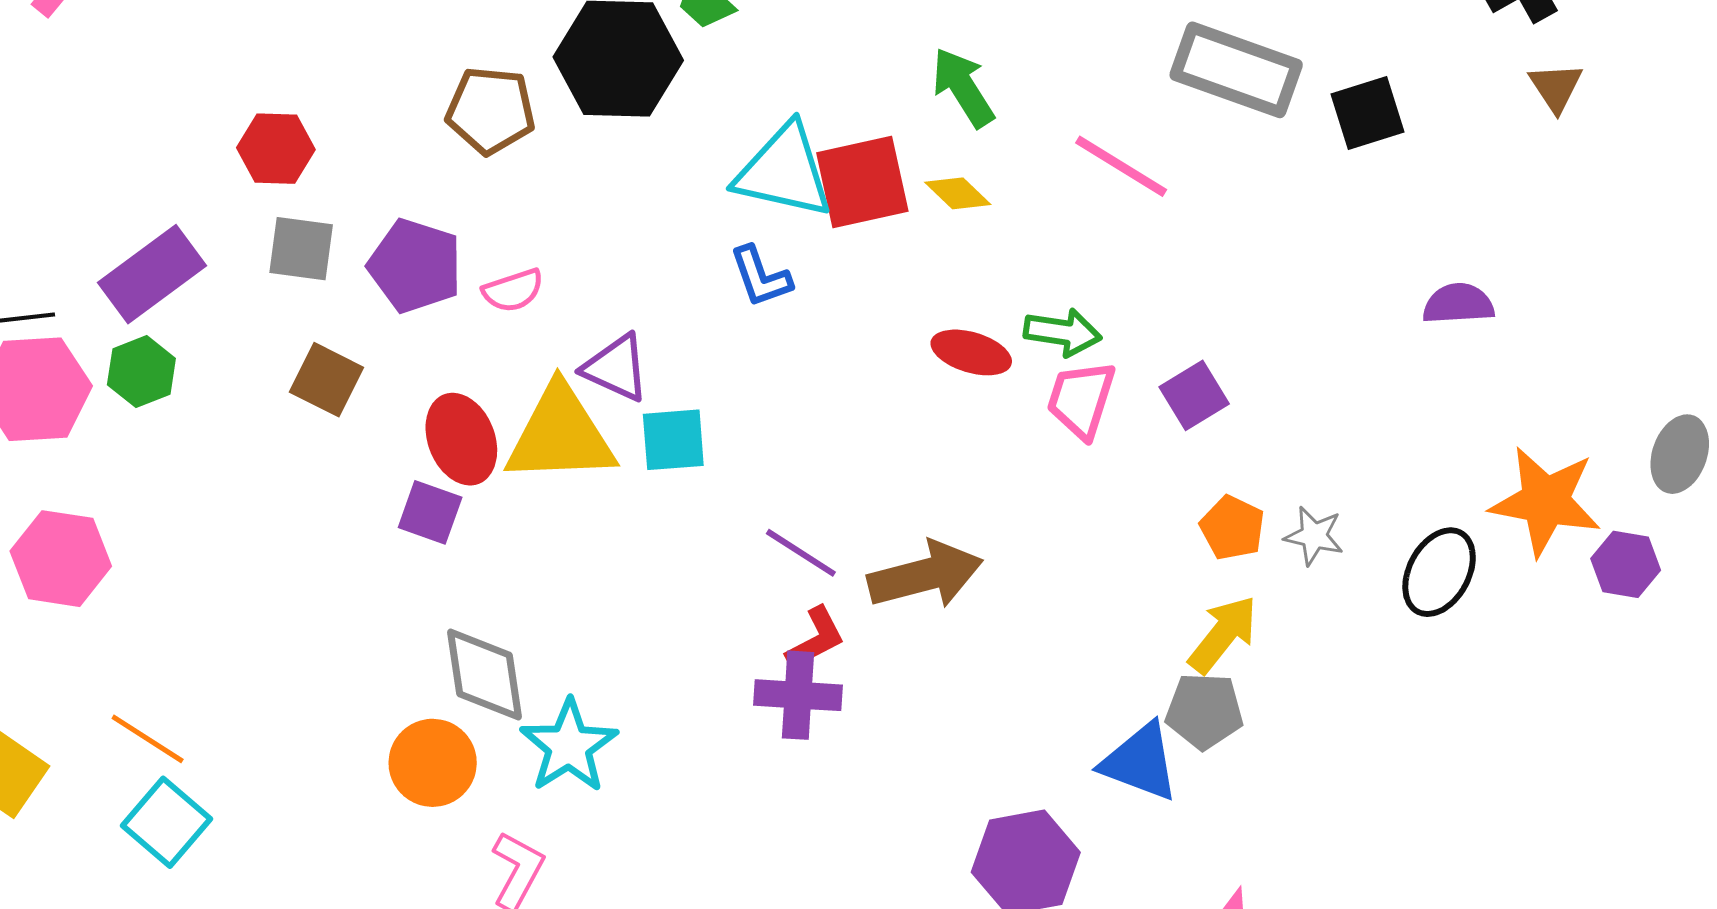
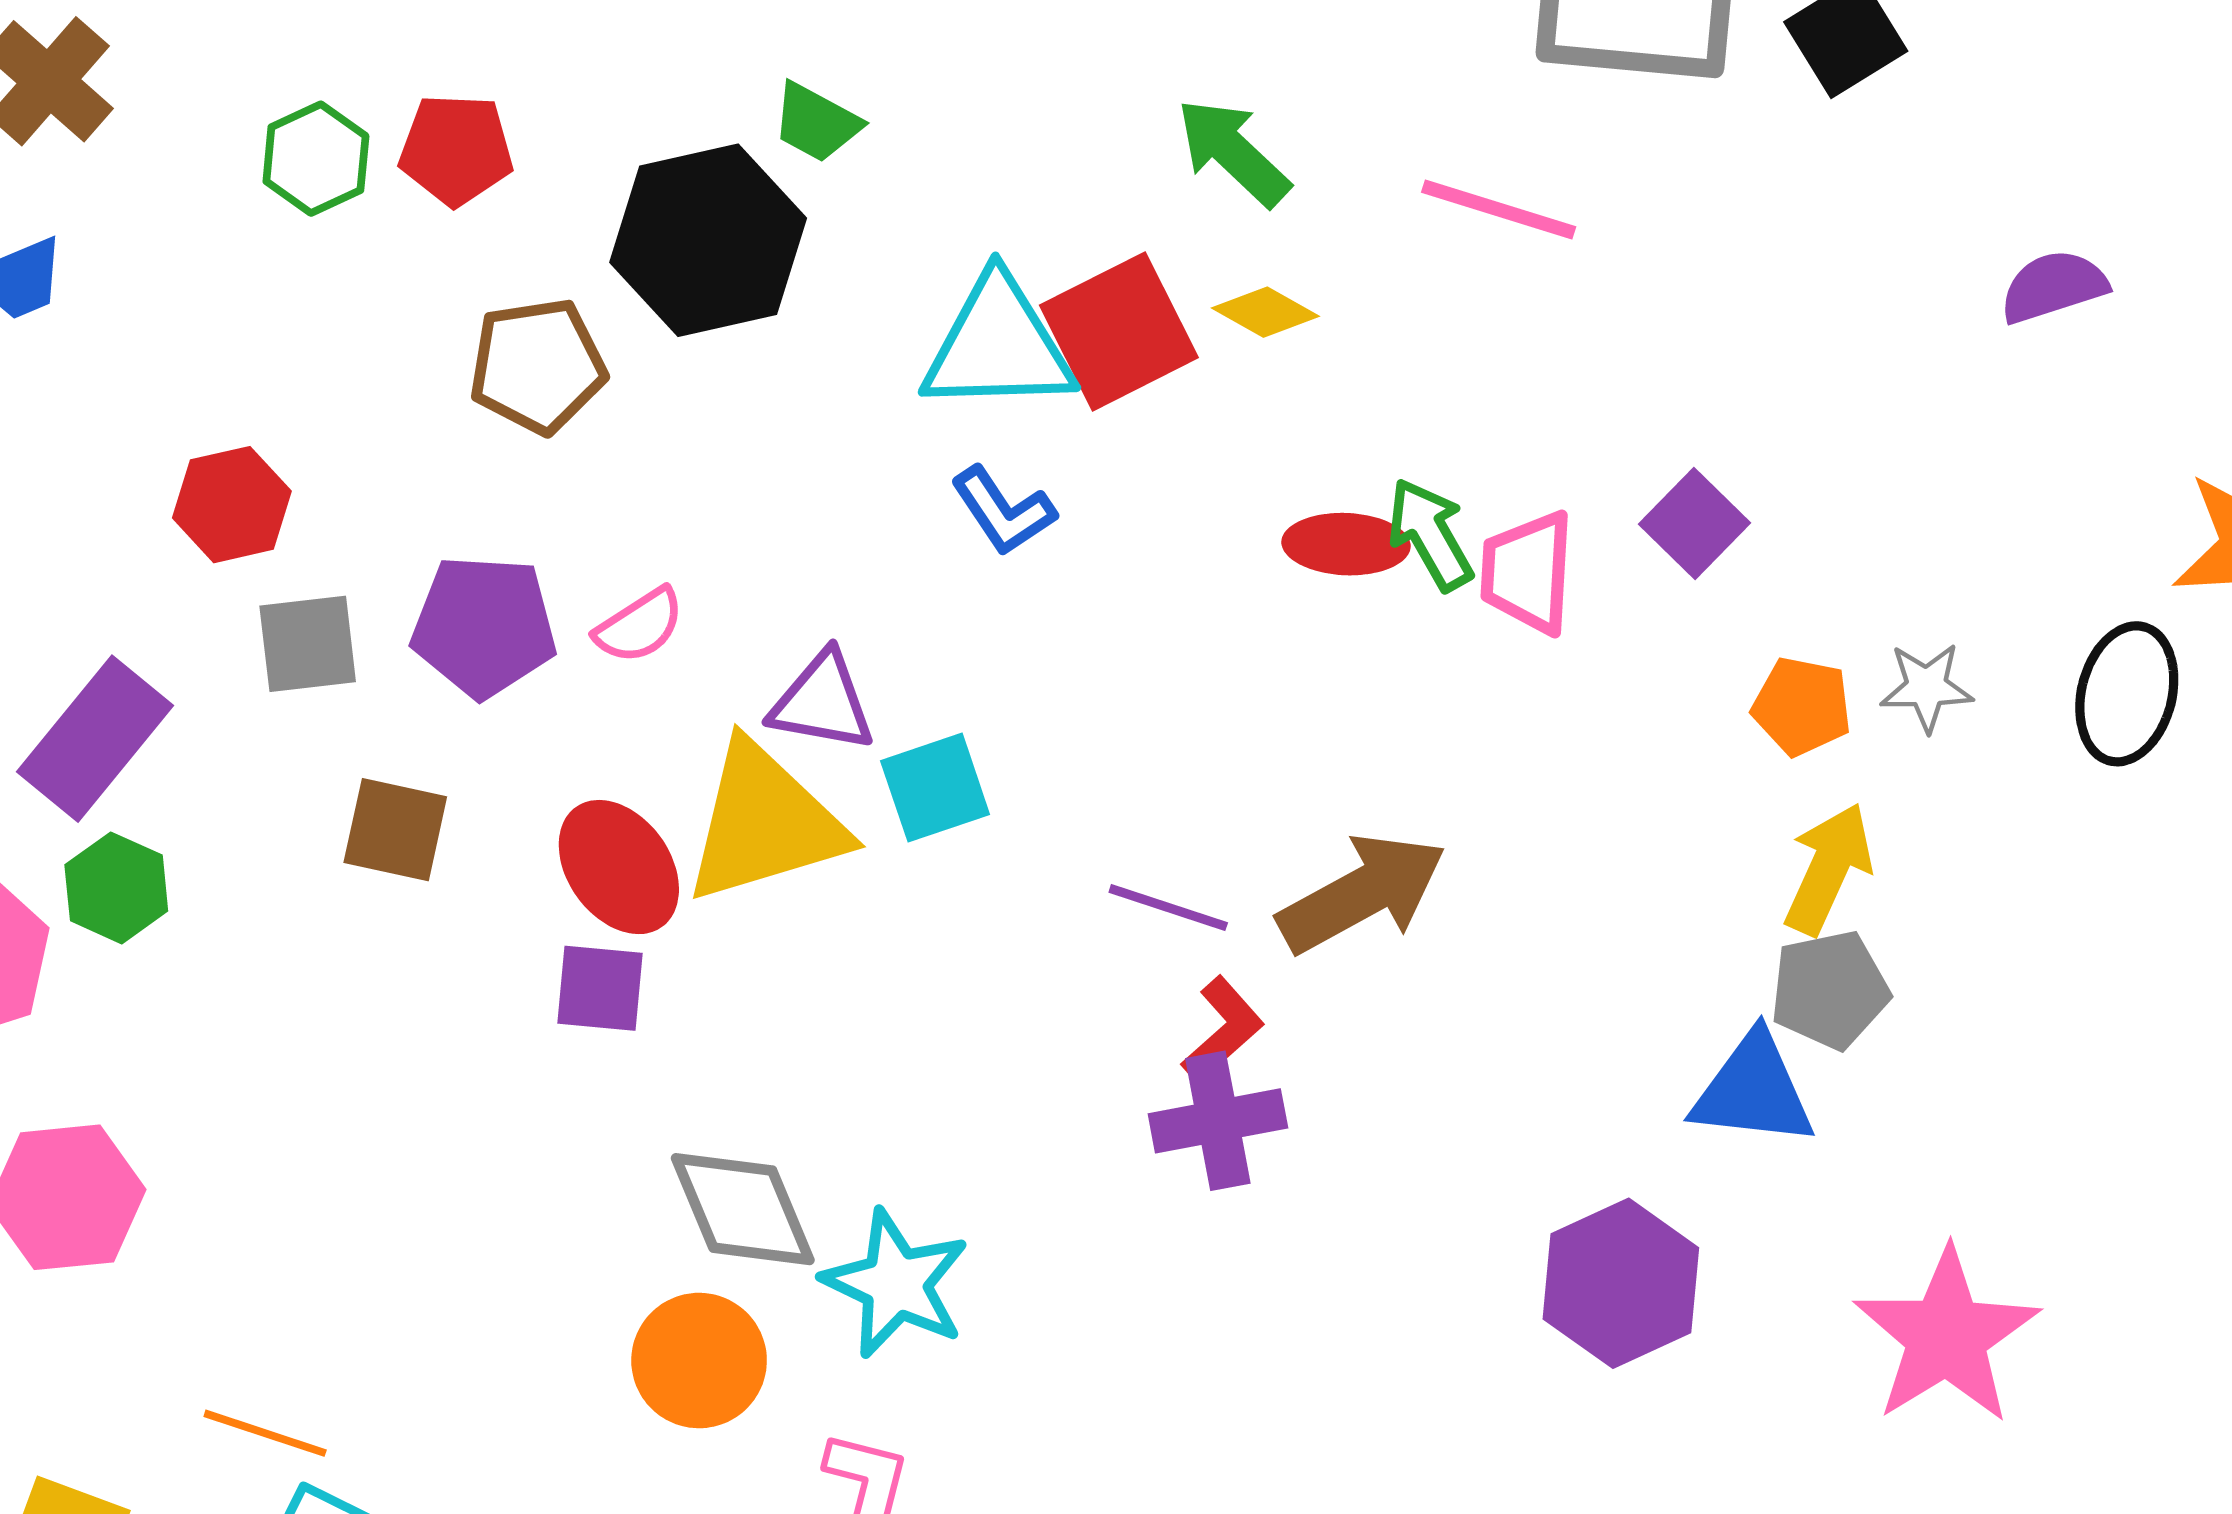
green arrow: (1063, 332) -> (1430, 534), moved, turned -114

